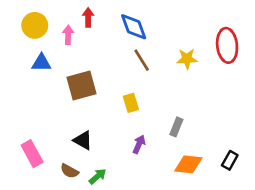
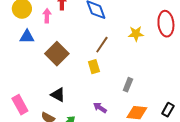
brown line: (142, 60) -> (102, 45), moved, turned 66
brown square: (81, 86) -> (57, 54), turned -30
purple arrow: (139, 144) -> (100, 108), moved, turned -80

